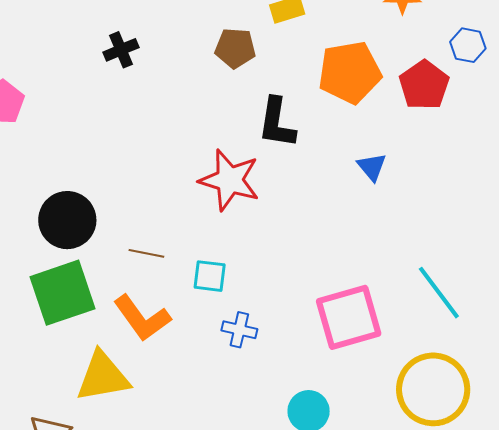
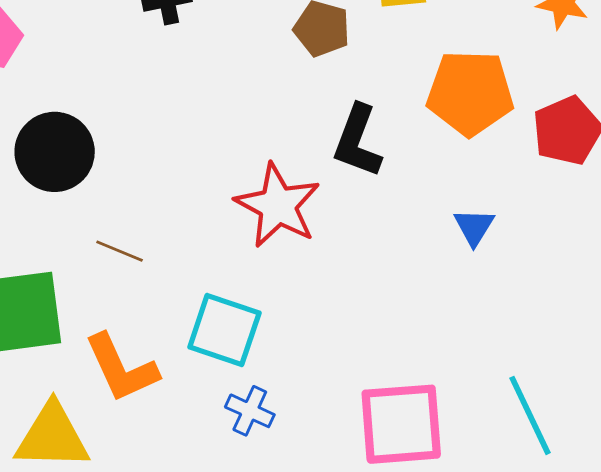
black circle: (67, 220) -> (55, 152), moved
brown line: (146, 253) -> (120, 251), moved
cyan square: (210, 276) -> (224, 330), size x1.5

